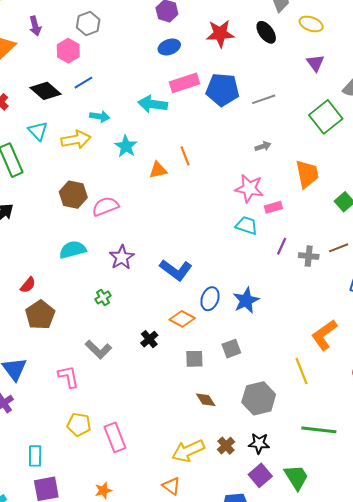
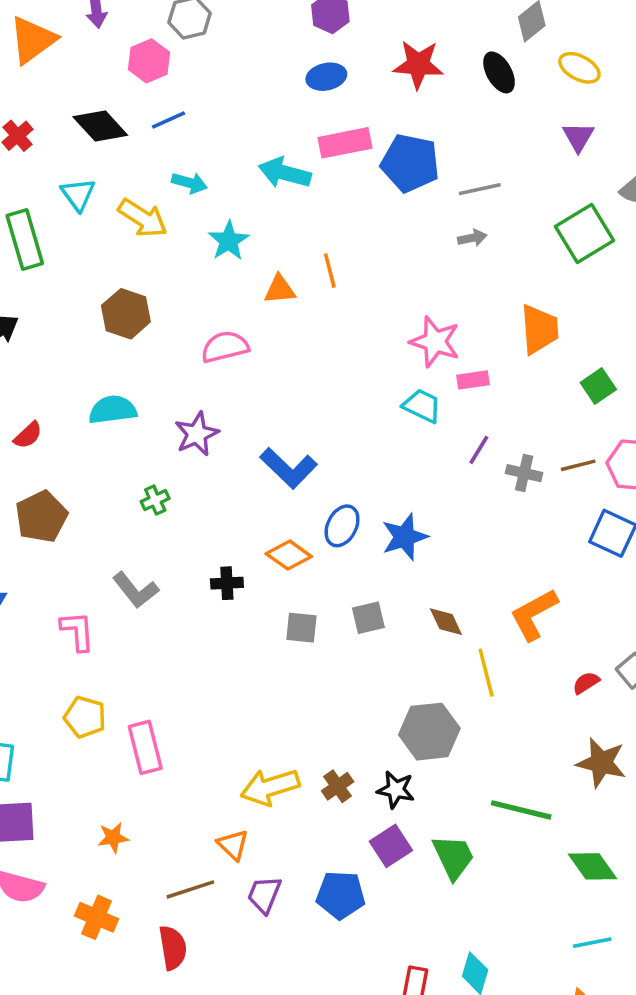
yellow arrow: (76, 140) -> (143, 218), turned 36
gray arrow: (263, 146) -> (472, 238), moved
pink semicircle: (105, 206) -> (225, 347), moved
red semicircle: (28, 285) -> (28, 435), moved
black cross: (149, 339) -> (227, 583), turned 30
gray hexagon: (259, 398) -> (429, 732), moved
brown diamond: (206, 400) -> (446, 622), moved
green line: (319, 430) -> (521, 810), moved

